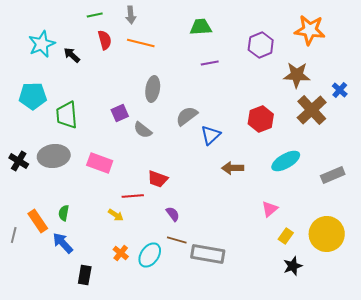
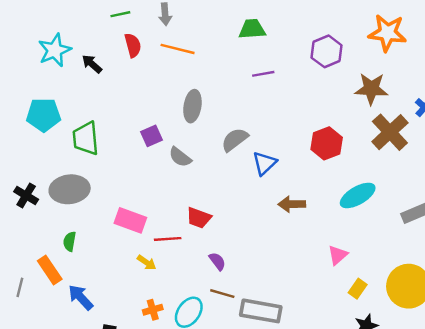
pink rectangle: (100, 163) -> (130, 220), moved
green semicircle: (64, 213) -> (70, 241), moved
orange cross: (121, 253) -> (153, 310), turned 35

